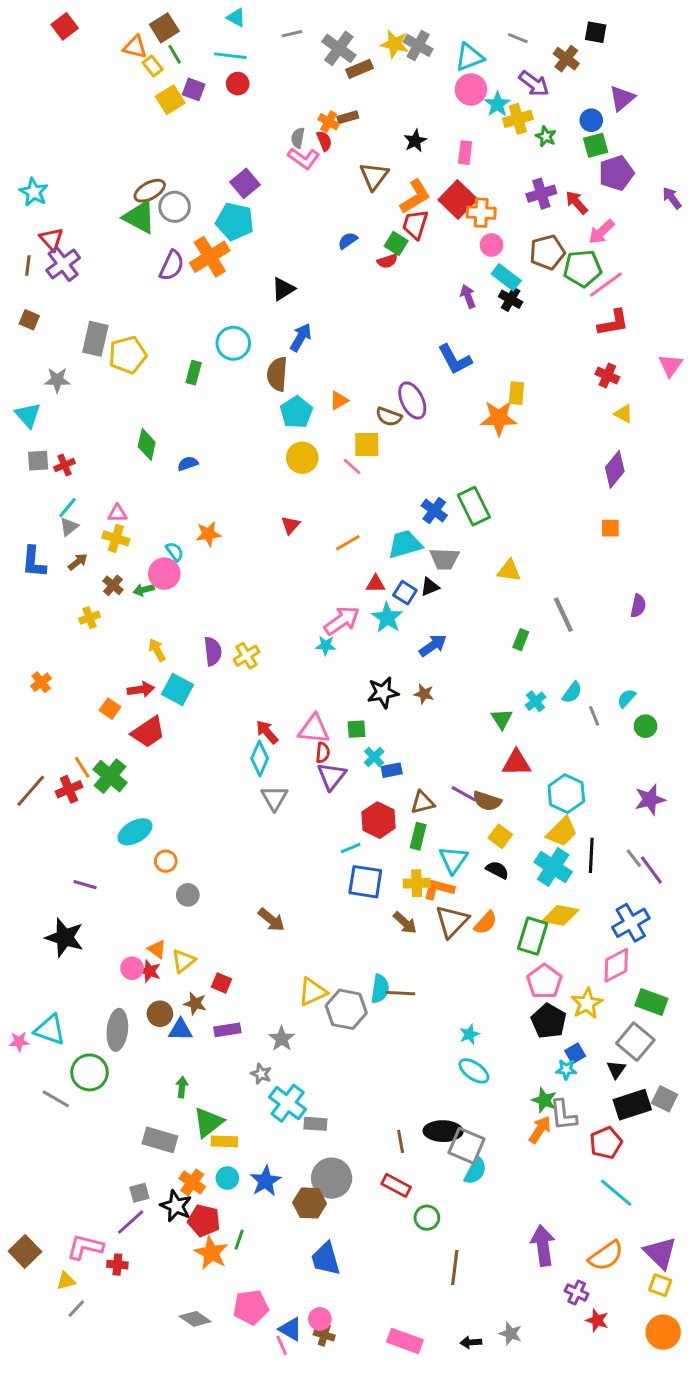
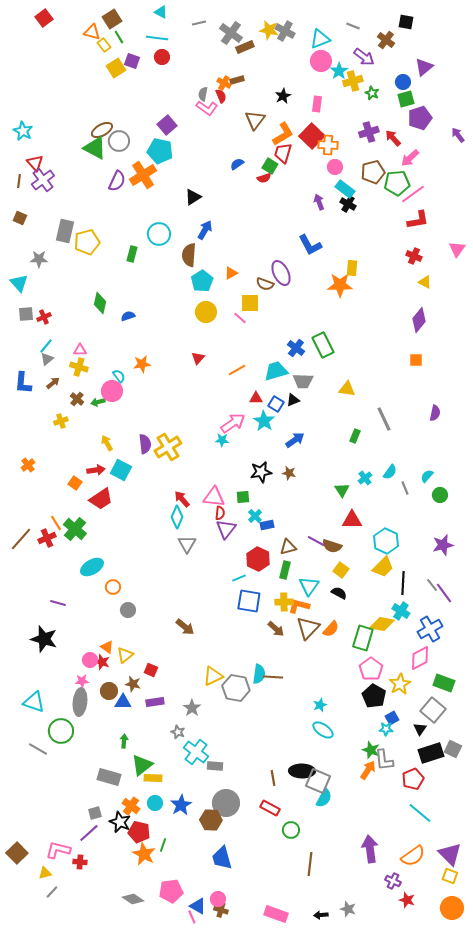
yellow cross: (246, 656) -> (168, 447), size x1.5
cyan cross: (553, 867) -> (401, 611), moved, size x0.7
pink star: (19, 1042) -> (82, 681), moved

